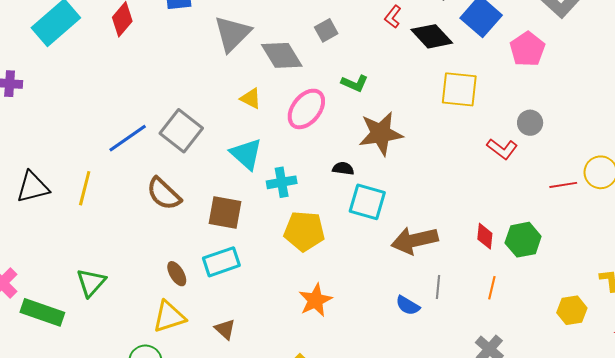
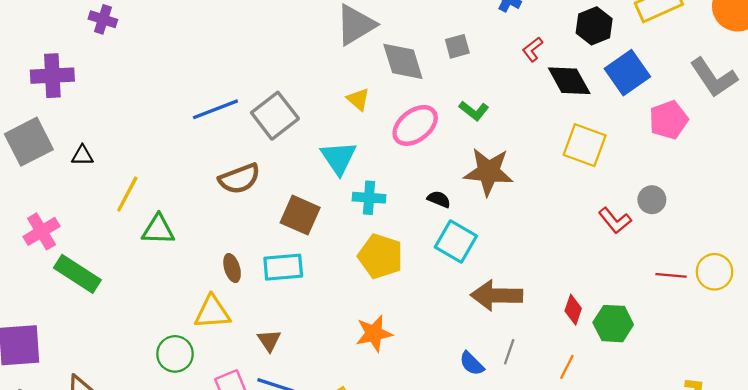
black triangle: (33, 187) -> (82, 155), moved, size x0.6
yellow line: (85, 188) -> (127, 194), moved
brown semicircle: (164, 194) -> (239, 179), turned -78
green triangle: (91, 283) -> (158, 230), moved, turned 36

